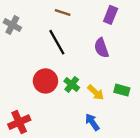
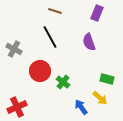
gray cross: (12, 25) -> (14, 49), moved
green cross: (72, 84) -> (63, 82), moved
yellow arrow: (96, 92) -> (100, 98), moved

